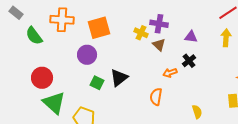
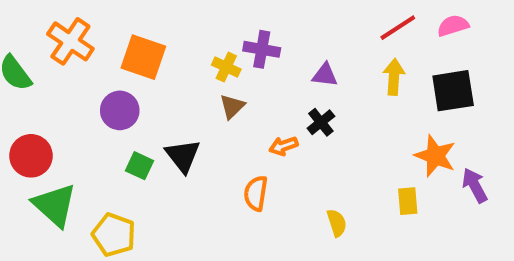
orange cross: (62, 20) -> (70, 41), turned 30
orange square: (99, 28) -> (143, 57), turned 35
brown triangle: (159, 45) -> (232, 106), moved, turned 32
black triangle: (119, 78) -> (183, 156), turned -30

